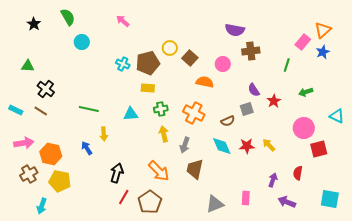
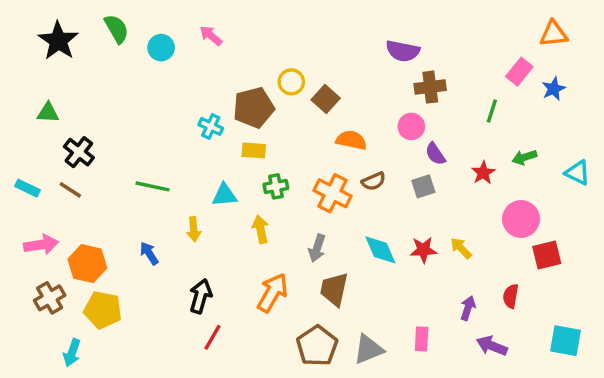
black star: (34, 24) -> (58, 41), size x1.6
orange triangle: (323, 30) -> (554, 34), moved, turned 36
cyan circle: (82, 42) -> (161, 48), moved
cyan cross: (123, 64) -> (211, 126), moved
pink circle: (223, 64) -> (411, 126), moved
red star: (274, 101) -> (483, 173), moved
cyan triangle: (337, 116) -> (578, 173), moved
brown semicircle: (228, 121) -> (374, 181), moved
yellow arrow: (104, 134) -> (194, 229), moved
yellow arrow: (164, 134) -> (260, 229), moved
orange arrow: (159, 171) -> (272, 293), turned -105
brown pentagon: (150, 202) -> (317, 346), moved

